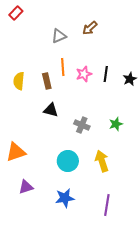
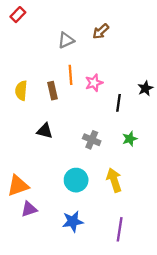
black line: (106, 74) -> (119, 103), moved
black triangle: (51, 110) -> (45, 131), moved
orange triangle: (16, 152) -> (18, 186), moved

